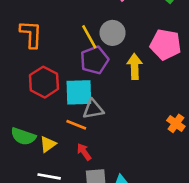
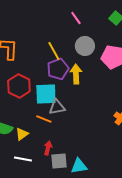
gray circle: (113, 33) -> (85, 46), moved
yellow arrow: (135, 67) -> (76, 74), moved
red arrow: (84, 152) -> (48, 148), moved, turned 48

